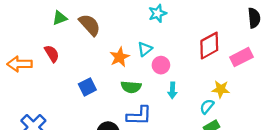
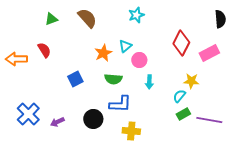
brown semicircle: (90, 25) -> (87, 18), moved
red diamond: (209, 46) -> (181, 43), turned -35

